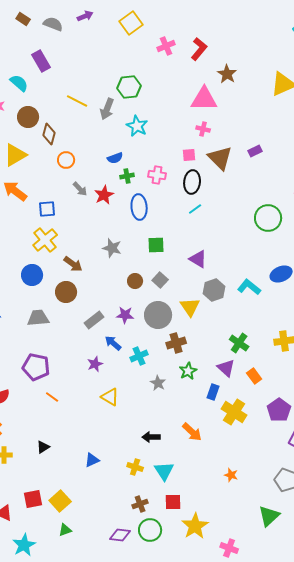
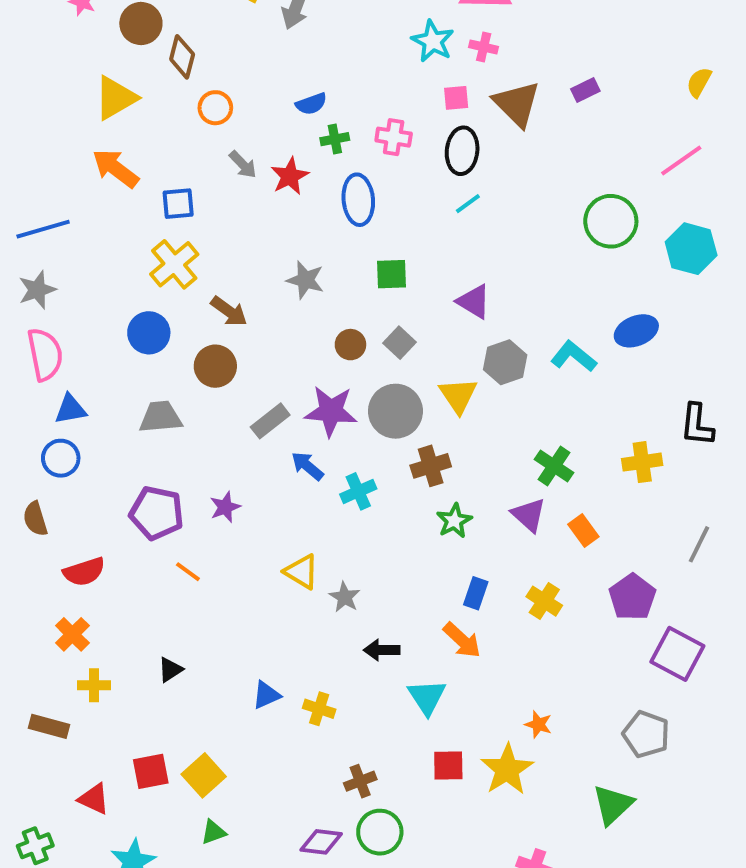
cyan star: (137, 126) -> (433, 41), moved
purple star: (125, 315) -> (331, 411), size x1.5
purple star: (95, 364) -> (225, 507), moved
gray star: (158, 383) -> (345, 597), moved
blue rectangle: (213, 392) -> (476, 593), moved
yellow cross: (234, 412) -> (544, 601), size x0.7
yellow cross: (135, 467) -> (319, 709), moved
cyan triangle: (164, 471) -> (427, 697), moved
red square: (173, 502) -> (448, 766), moved
yellow star: (195, 526) -> (507, 769), moved

